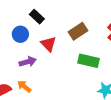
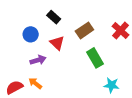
black rectangle: (37, 17) -> (54, 17), moved
green rectangle: (89, 61) -> (95, 58), turned 48

